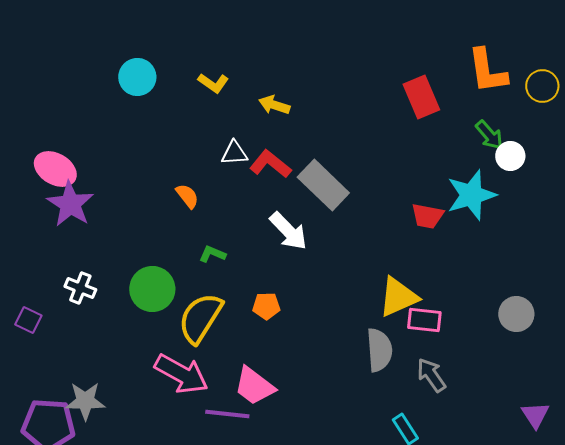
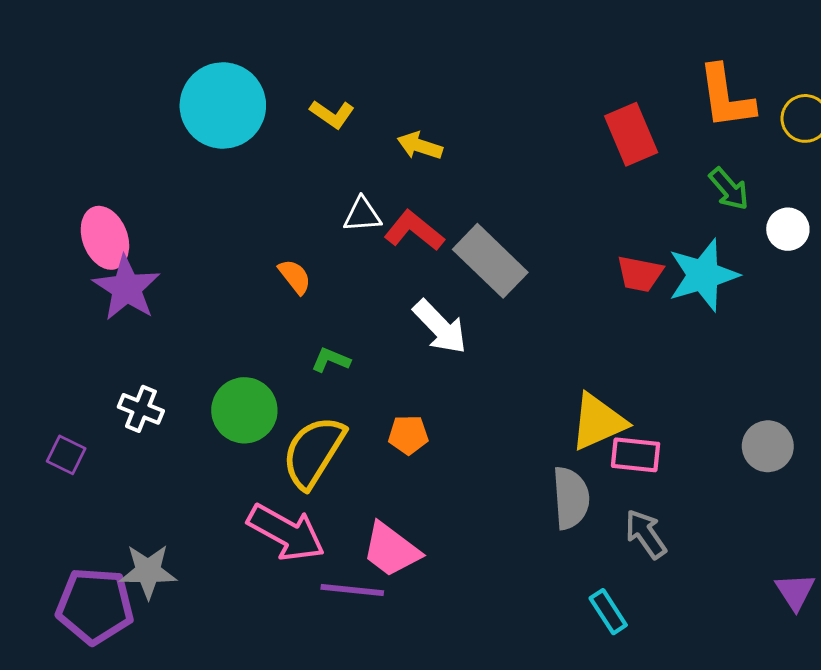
cyan circle: (137, 77) -> (223, 105), size x1.6
white circle: (510, 156) -> (788, 229), moved
pink ellipse: (55, 169) -> (105, 238), turned 39
red trapezoid: (427, 216) -> (640, 274), moved

